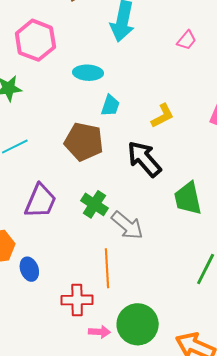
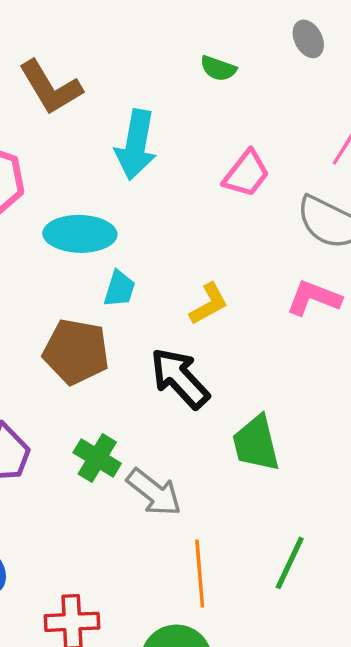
pink trapezoid: (187, 40) -> (246, 174), size x1.4
cyan ellipse: (88, 73) -> (80, 234), size x1.4
orange line: (107, 268) -> (200, 574), moved

